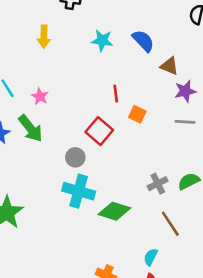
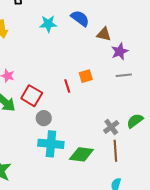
red line: (116, 94) -> (67, 86), moved
orange square: (137, 114) -> (86, 76), turned -32
red square: (99, 131) -> (32, 96), moved
brown line: (170, 224) -> (115, 151), moved, turned 40

